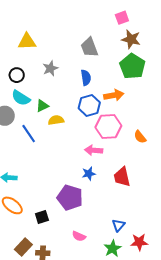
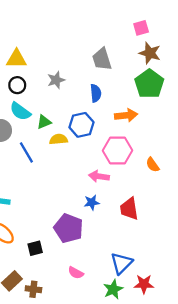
yellow triangle: (27, 42) -> (17, 59), moved
blue hexagon: (89, 105) -> (82, 125), moved
blue triangle: (118, 225) -> (121, 263), size x1.5

